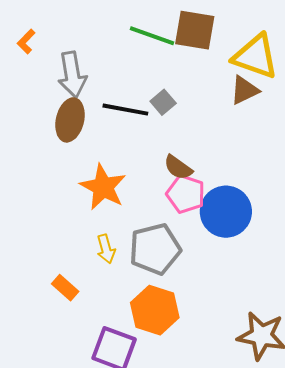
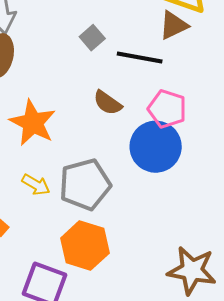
black line: (125, 110) -> (140, 58), moved
pink pentagon: (186, 194) -> (167, 109), moved
yellow arrow: (106, 249) -> (36, 185), turned -44

